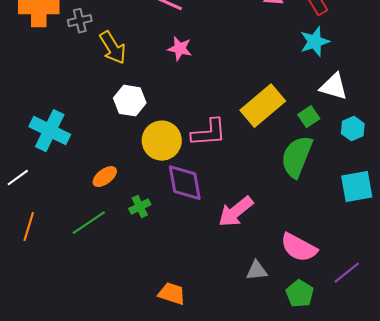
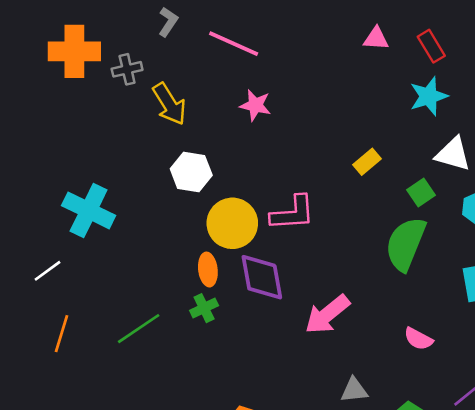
yellow rectangle: (263, 106) -> (367, 162), moved, size x0.5
orange ellipse: (105, 177) -> (208, 270), moved, turned -60
pink semicircle: (299, 248) -> (418, 339), moved, size x0.6

